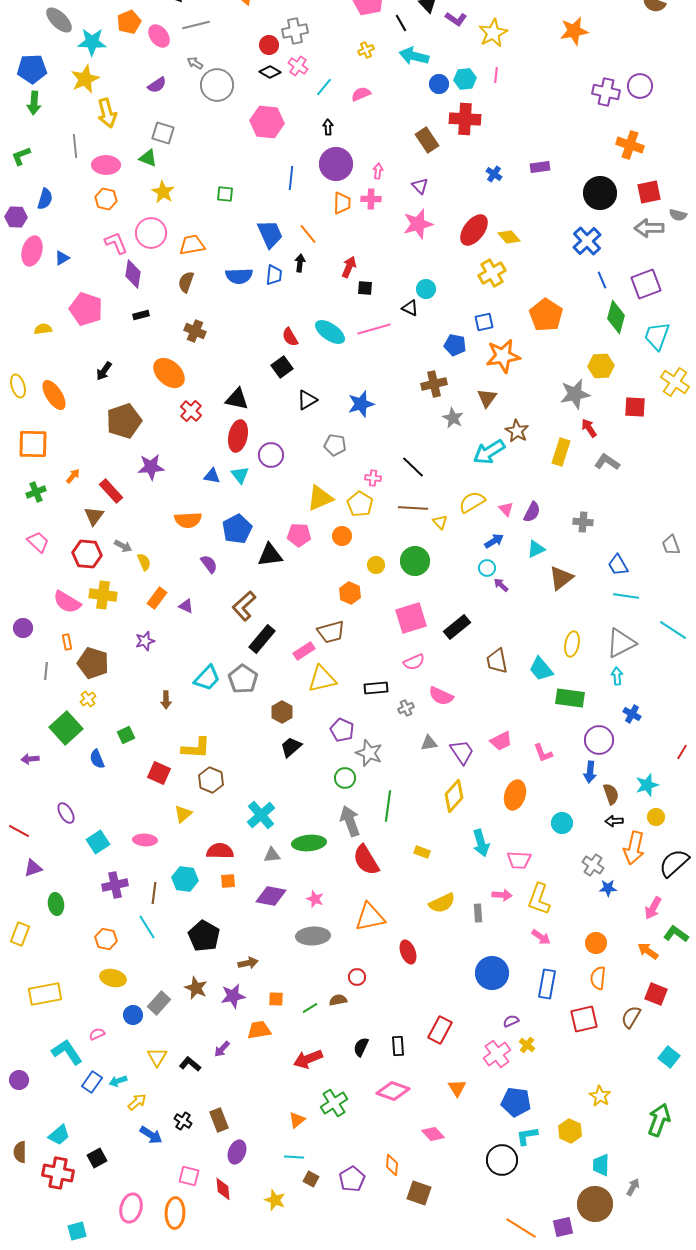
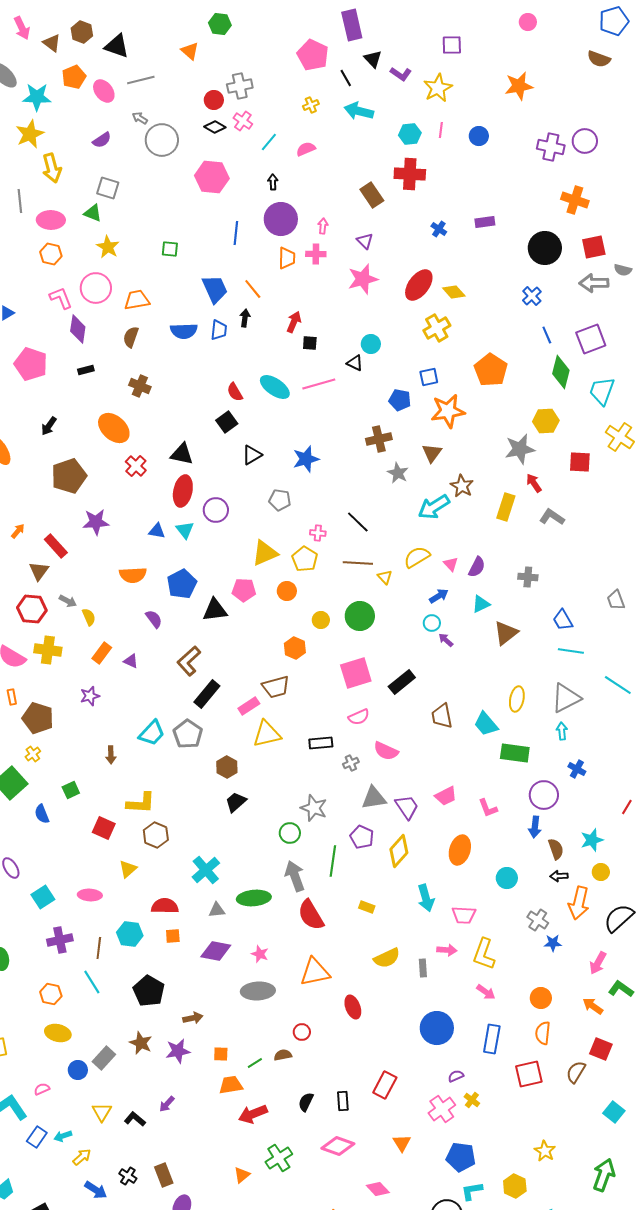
blue circle: (439, 84) -> (479, 136), moved
blue cross: (587, 241) -> (532, 296), size x0.7
purple pentagon: (342, 730) -> (362, 837), moved
gray triangle: (429, 743) -> (374, 798), size x1.5
orange trapezoid: (259, 1030) -> (231, 1085), moved

